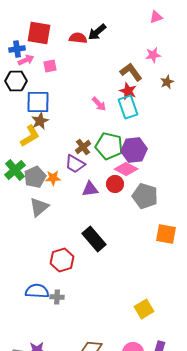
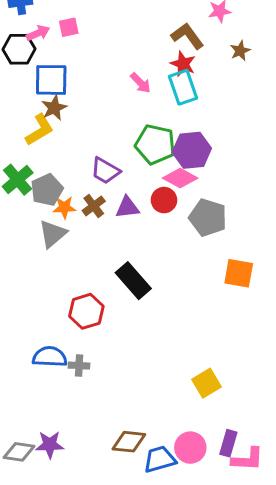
pink arrow: (26, 60) -> (38, 33), moved
brown cross: (83, 147) -> (94, 206), moved
orange star: (53, 178) -> (64, 207), moved

